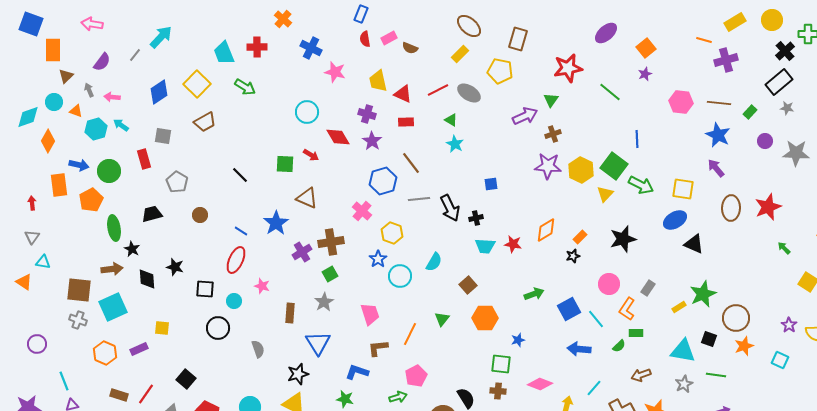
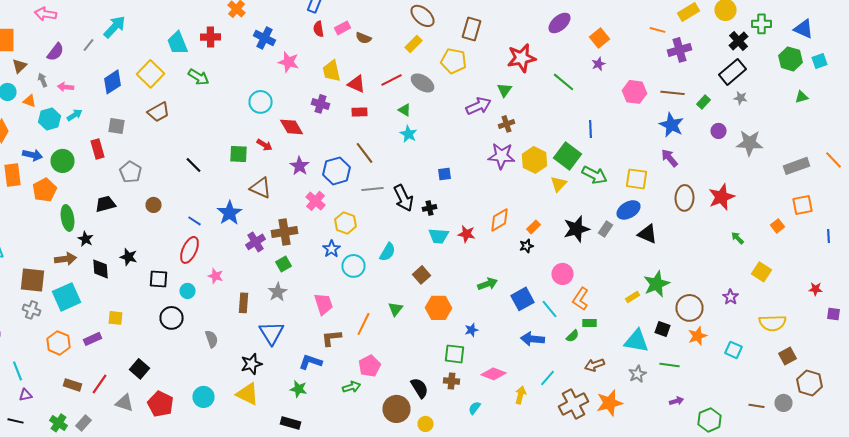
cyan arrow: (121, 125) -> (74, 115), turned 112
purple star: (372, 141) -> (300, 166), moved
gray rectangle: (648, 288) -> (606, 229), moved
purple star: (789, 325) -> (730, 297), moved

